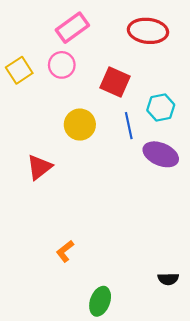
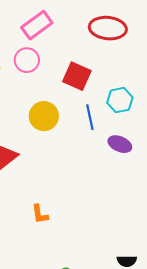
purple ellipse: (161, 154) -> (120, 144), size x0.7
orange L-shape: (65, 251) -> (40, 214), moved, turned -60

